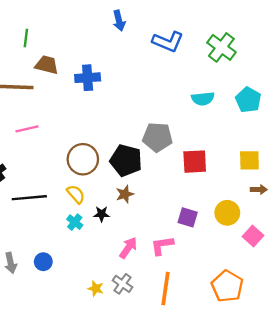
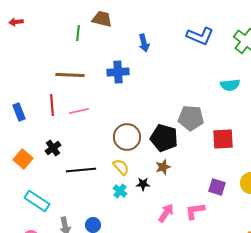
blue arrow: (119, 21) -> (144, 43), moved
brown trapezoid: (47, 65) -> (102, 19), moved
blue cross: (88, 78) -> (118, 72), moved

